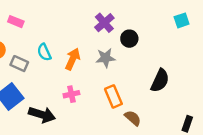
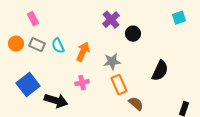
pink rectangle: (16, 22) -> (33, 19), turned 40
gray star: (106, 58) -> (112, 62), moved
gray rectangle: (19, 64) -> (37, 45), moved

